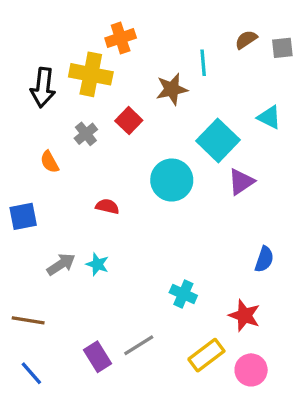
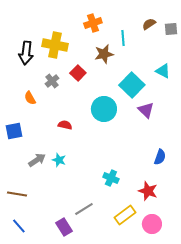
orange cross: (121, 38) -> (93, 23), moved
purple triangle: (241, 182) -> (146, 110), turned -42
purple rectangle: (97, 357) -> (64, 227), moved

